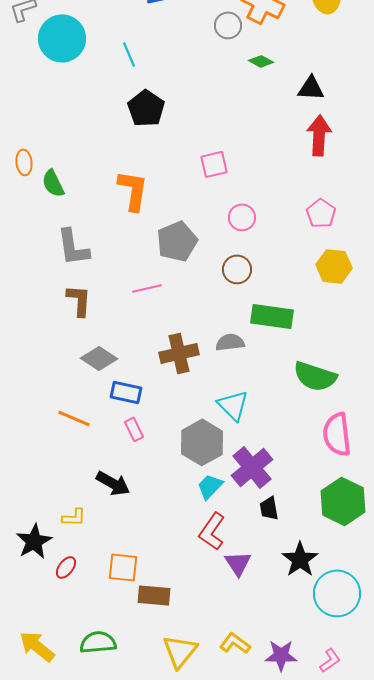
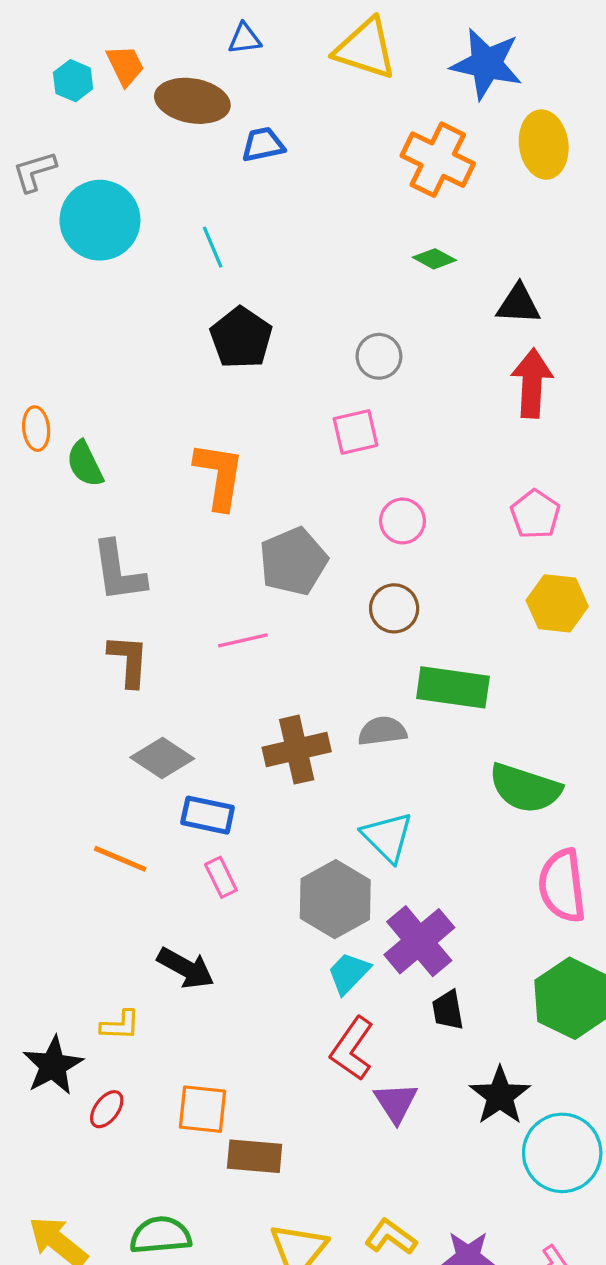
gray circle: (228, 25) -> (379, 356), moved

